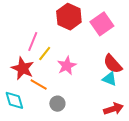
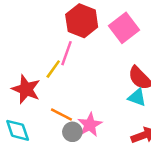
pink line: (33, 41) -> (67, 53), moved
pink star: (67, 66) -> (90, 125), moved
orange line: (39, 84) -> (61, 114), moved

